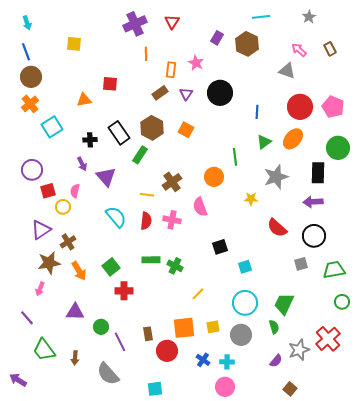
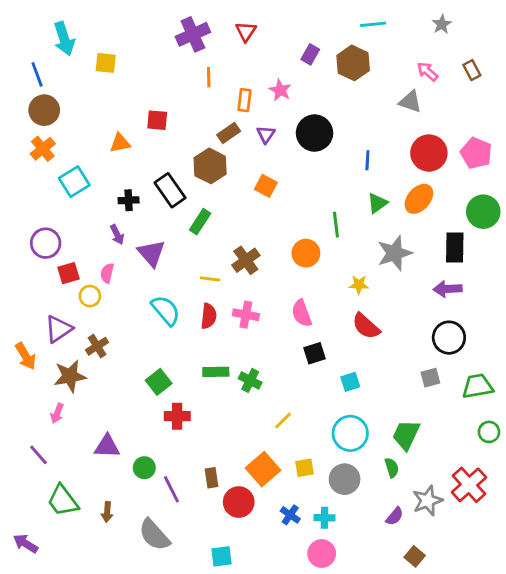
cyan arrow: (27, 23) -> (64, 39), moved, size x1.6
brown hexagon: (152, 128) -> (210, 166), moved
pink semicircle: (200, 207) -> (302, 313), moved
red semicircle: (277, 228) -> (366, 326), moved
orange arrow: (79, 271) -> (26, 356), moved
orange square: (184, 328) -> (263, 469), turned -35

